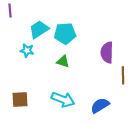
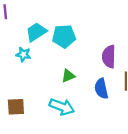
green triangle: (63, 61) -> (68, 76), moved, turned -40
blue semicircle: (100, 105) -> (101, 89), moved, turned -72

